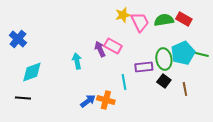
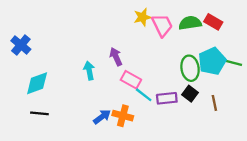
pink rectangle: (113, 46) -> (131, 80), moved
purple rectangle: (144, 67) -> (167, 98), moved
cyan line: (124, 82) -> (144, 95), turned -42
black line: (23, 98) -> (39, 113), moved

